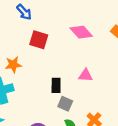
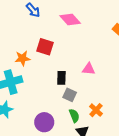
pink diamond: (81, 32) -> (70, 20), moved
red square: (39, 40) -> (45, 47), moved

